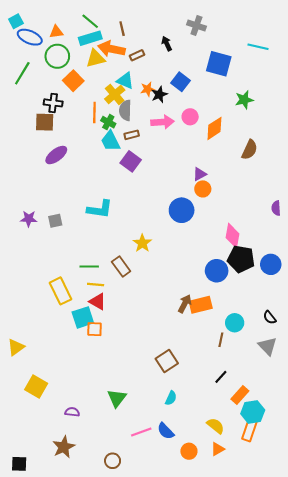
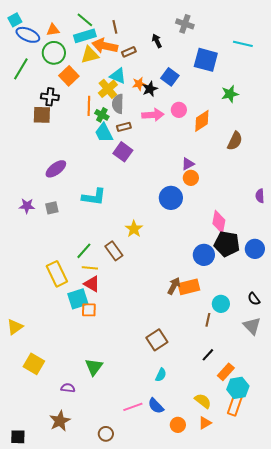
purple ellipse: (56, 155) -> (56, 169), moved
green line: (89, 266) -> (84, 251), turned -48
green triangle: (117, 398) -> (94, 367), moved

